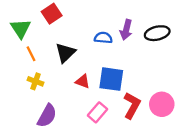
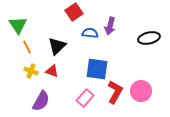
red square: (52, 14) -> (74, 12), moved
black ellipse: (157, 33) -> (149, 38), moved
red triangle: (83, 81) -> (52, 71), moved

